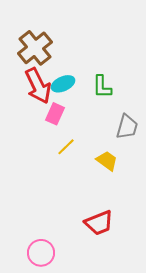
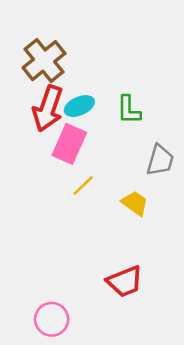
red arrow: (38, 86) -> (48, 109), turned 45
pink rectangle: (55, 114) -> (69, 144), size x1.4

